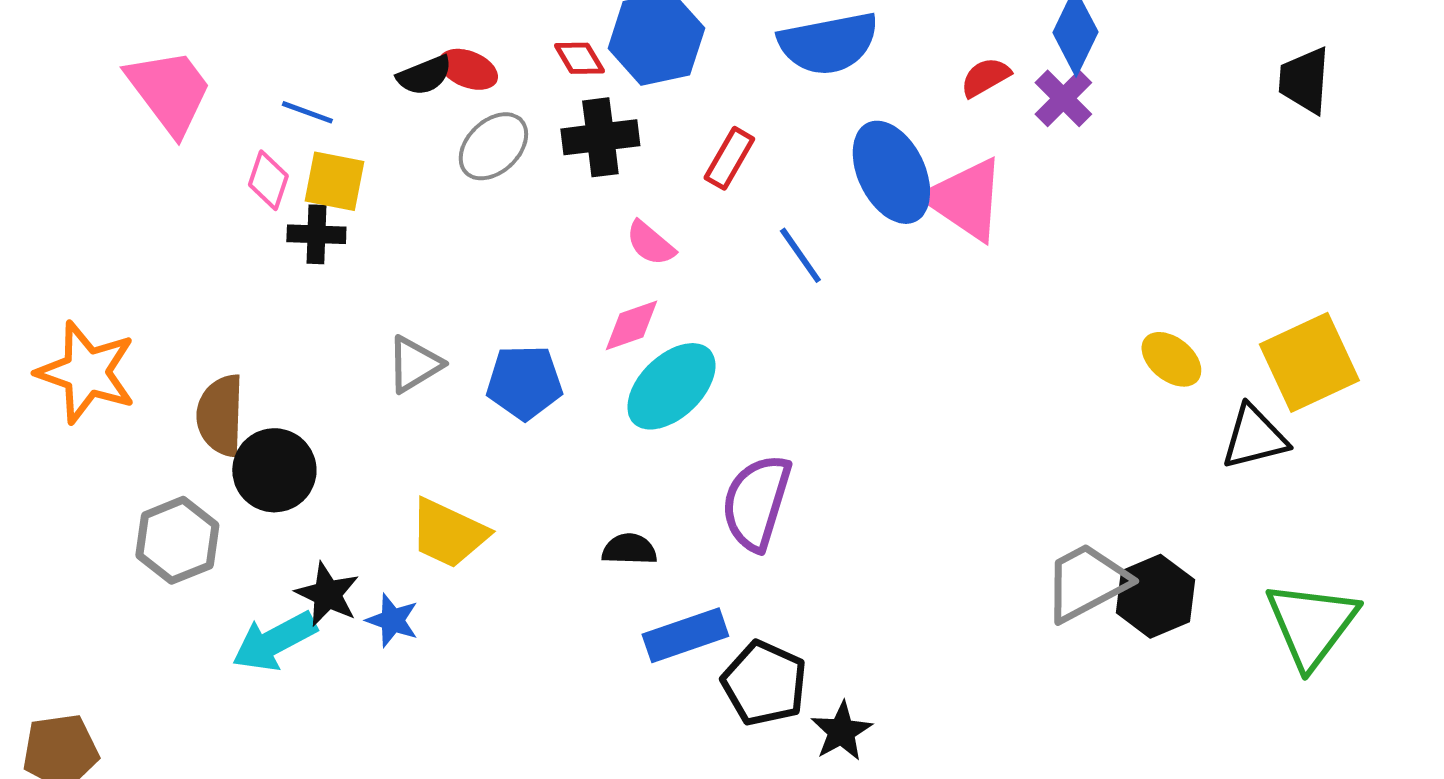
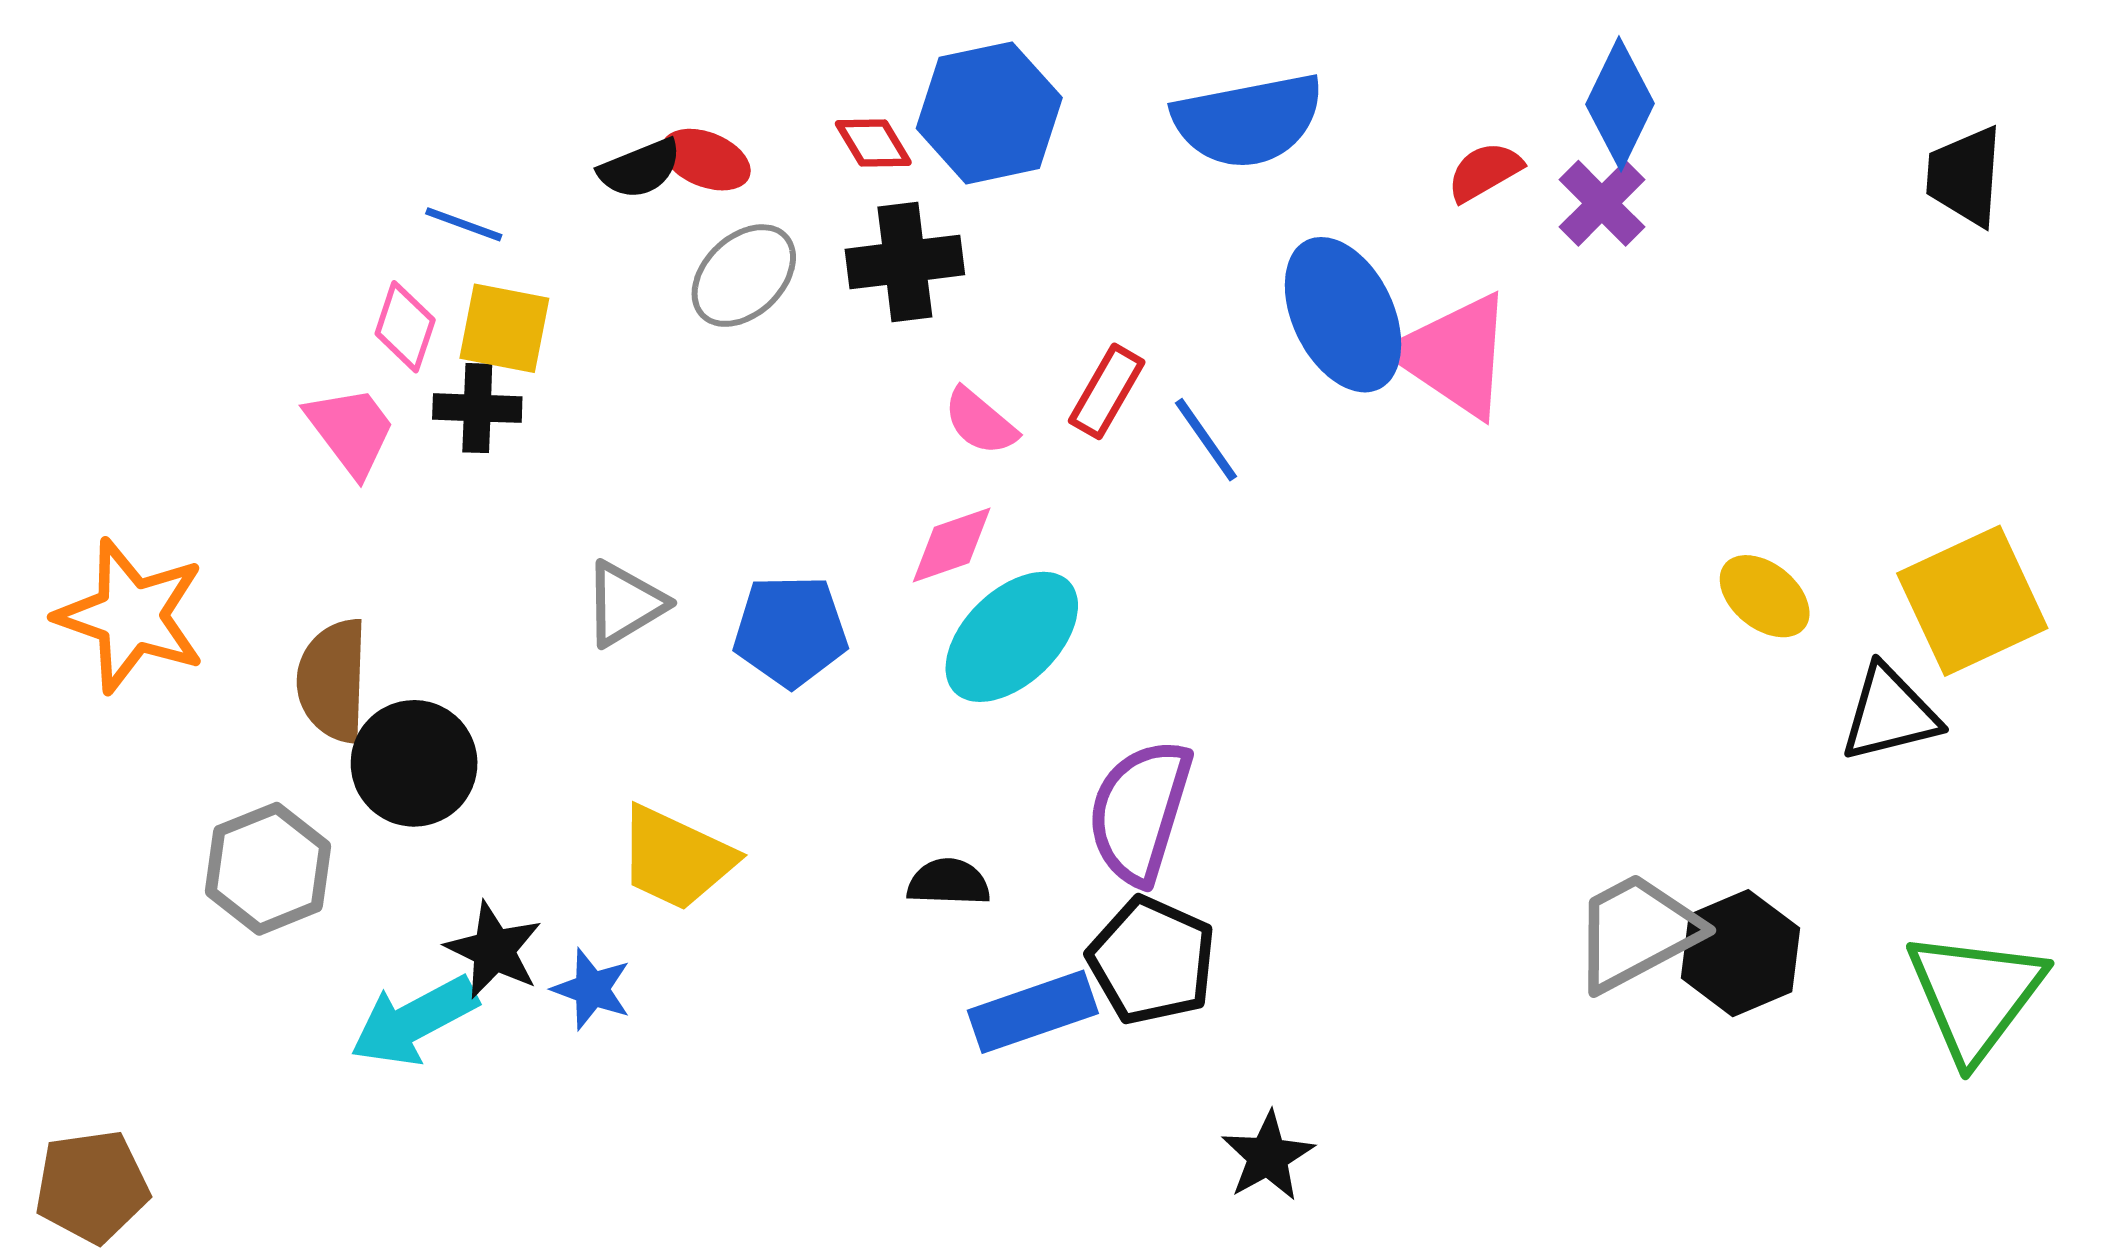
pink trapezoid: (169, 91) -> (351, 431), moved, size x0.7
red rectangle: (729, 158) -> (1107, 391), moved
black pentagon: (764, 683) -> (1152, 961), moved

